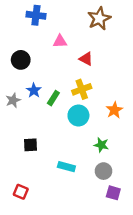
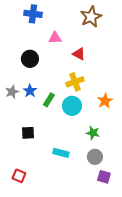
black circle: (21, 60) -> (30, 59), moved
blue star: (34, 90) -> (30, 91), moved
green rectangle: (53, 98) -> (49, 100), moved

